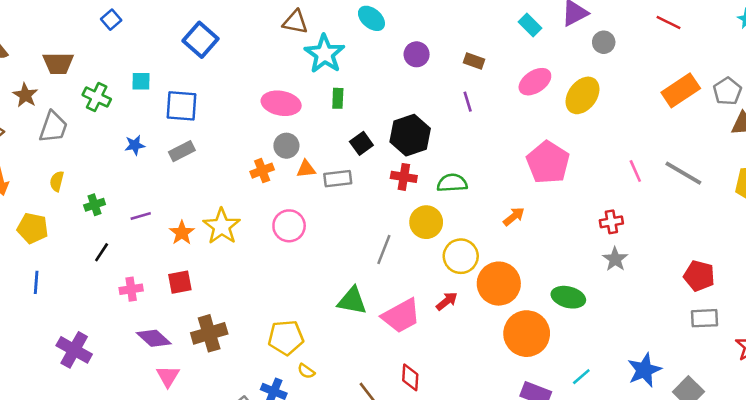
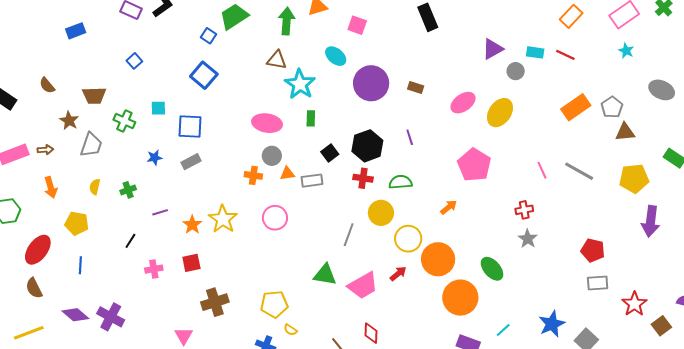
cyan rectangle: (530, 25) -> (535, 52), moved, turned -36
purple circle: (417, 54) -> (371, 83), size x1.8
purple line: (468, 102) -> (410, 137), moved
orange cross: (262, 171) -> (253, 175), turned 30
green cross: (95, 205) -> (128, 190), moved
green ellipse: (568, 297) -> (492, 269), turned 35
purple diamond: (154, 338) -> (75, 315), moved

